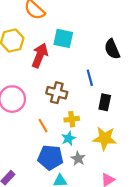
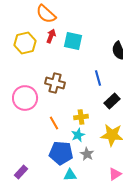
red arrow: (40, 55) -> (51, 36), moved, size x0.6
brown cross: (57, 93) -> (55, 83), moved
black rectangle: (105, 102) -> (112, 101), turned 35

